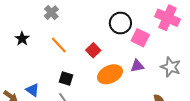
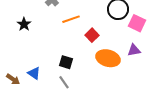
orange line: (59, 45) -> (71, 19), moved, turned -66
orange ellipse: (110, 74) -> (108, 58), turned 40

